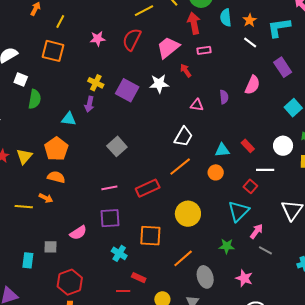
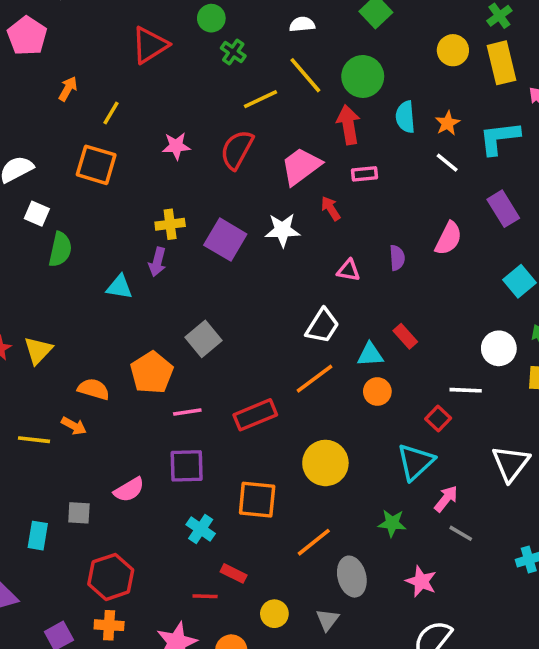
yellow cross: (96, 83) -> (170, 224), turned -35
red rectangle: (248, 146) -> (405, 336), moved
orange pentagon: (56, 149) -> (152, 373), moved
cyan triangle: (222, 150) -> (370, 354), moved

